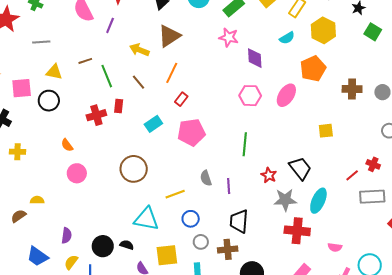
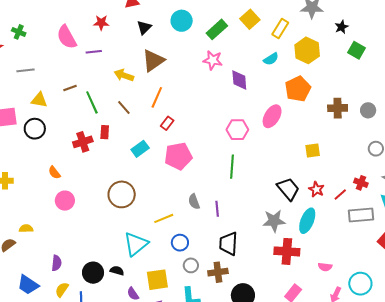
purple line: (110, 25) -> (94, 52), turned 63
pink hexagon: (250, 96) -> (237, 130), moved
red star: (269, 175) -> (316, 189), moved
cyan triangle: (146, 219) -> (136, 244), turned -48

